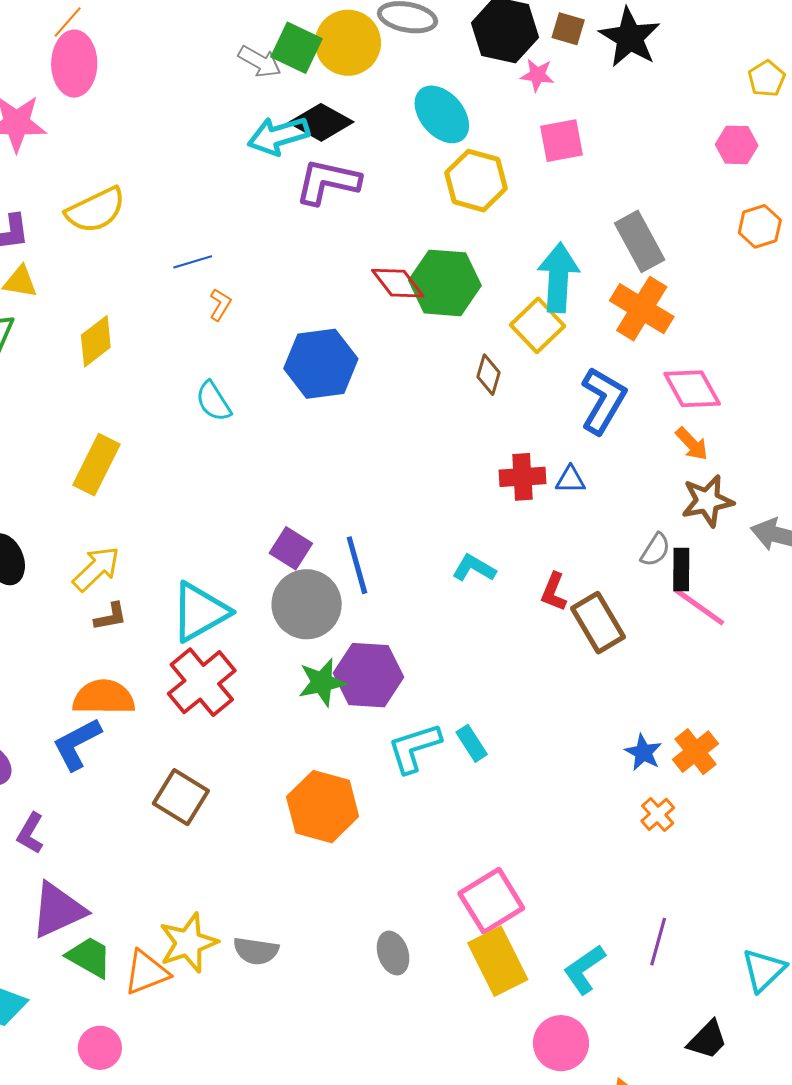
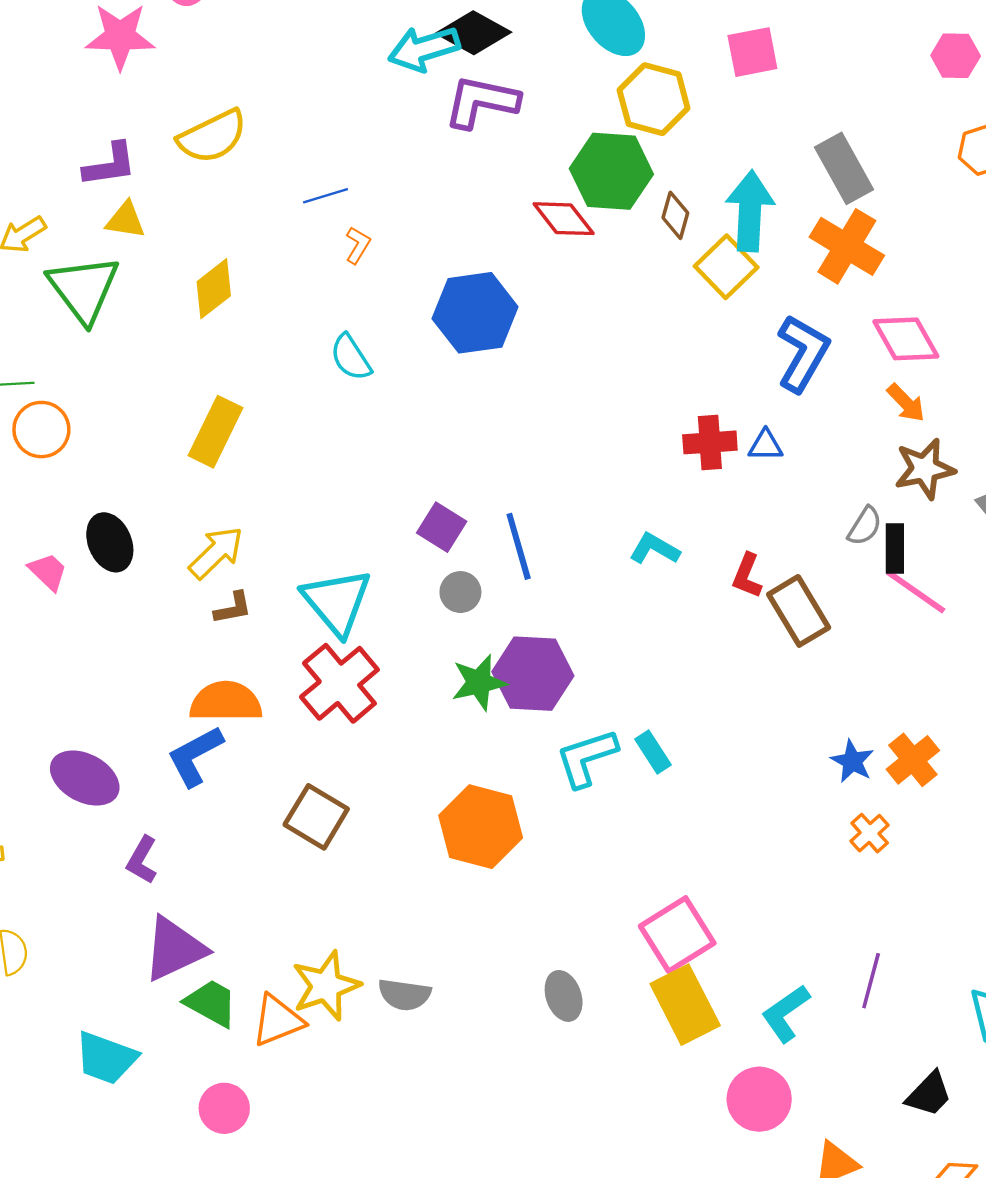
green hexagon: (445, 283) -> (611, 171), moved
brown diamond: (488, 375) -> (675, 215), moved
gray circle: (307, 604) -> (460, 592), size x0.5
cyan triangle: (200, 612) -> (337, 602), turned -40

